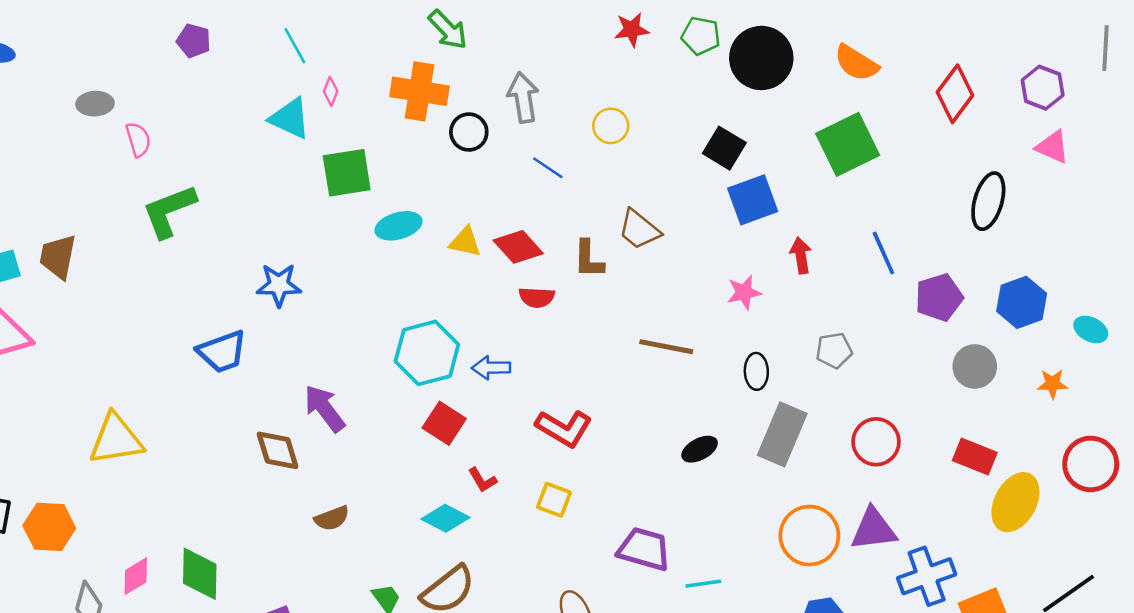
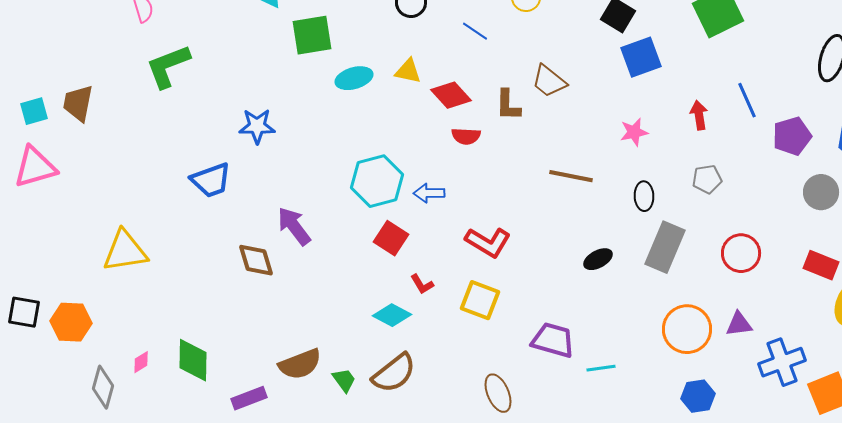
yellow triangle: (465, 242) -> (408, 71), moved
red arrow: (801, 255) -> (699, 115), moved
yellow square: (554, 500) -> (480, 300), size x1.4
brown semicircle: (332, 518) -> (300, 364), moved, size x1.5
purple triangle: (874, 529) -> (739, 324), size x0.7
pink diamond: (136, 576) -> (141, 362), size x0.7

